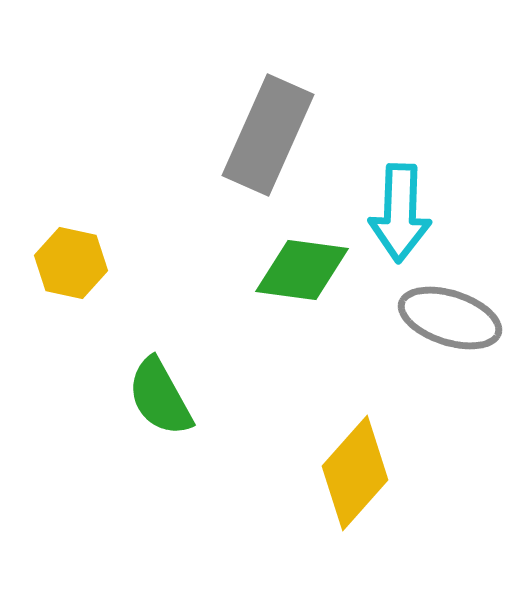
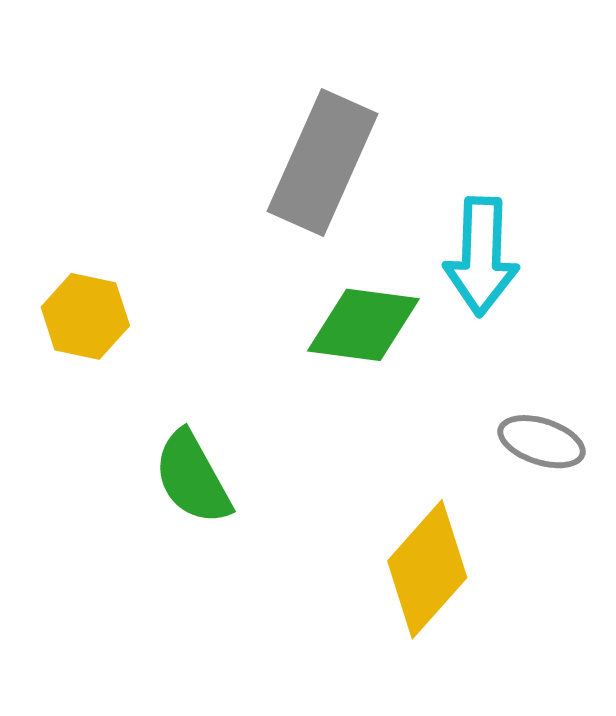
gray ellipse: (450, 318) -> (541, 442), moved, size x0.7

